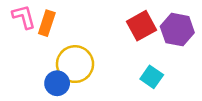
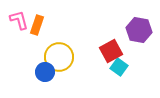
red square: (141, 26) -> (111, 51), moved

